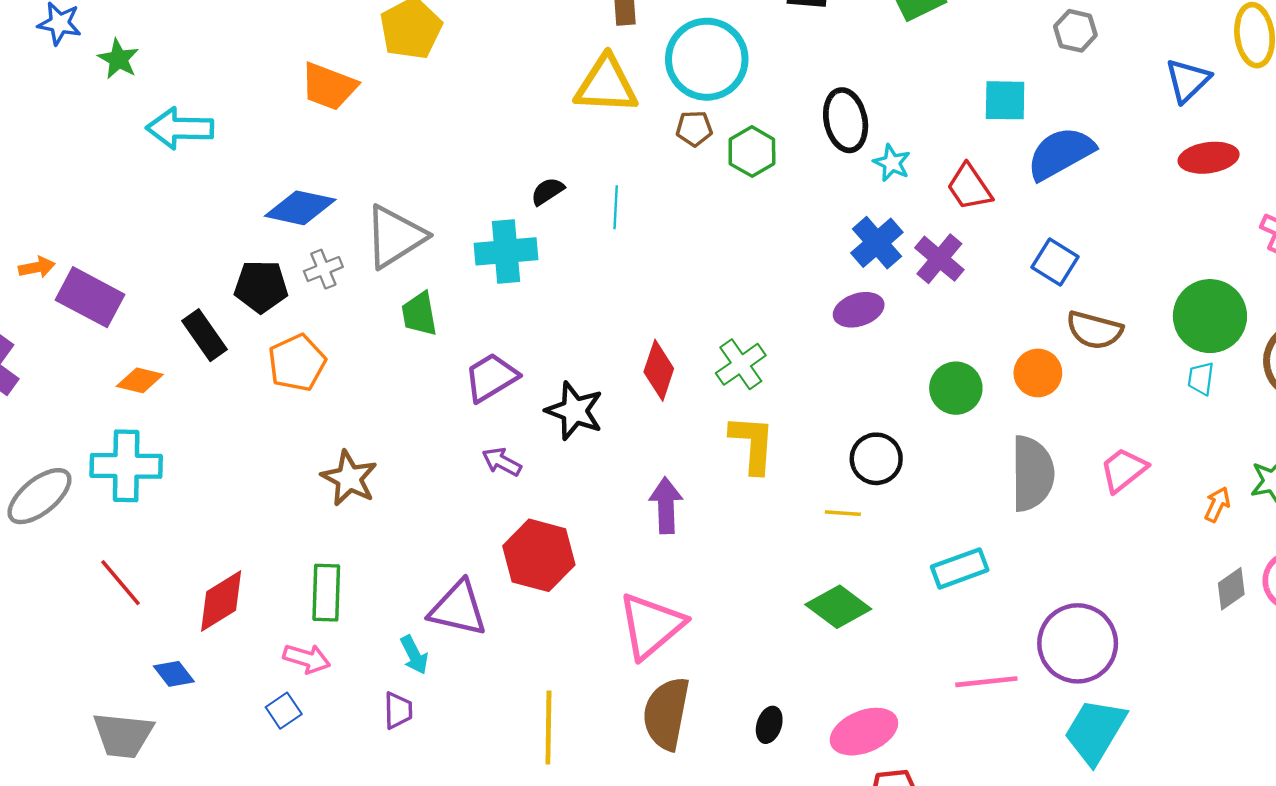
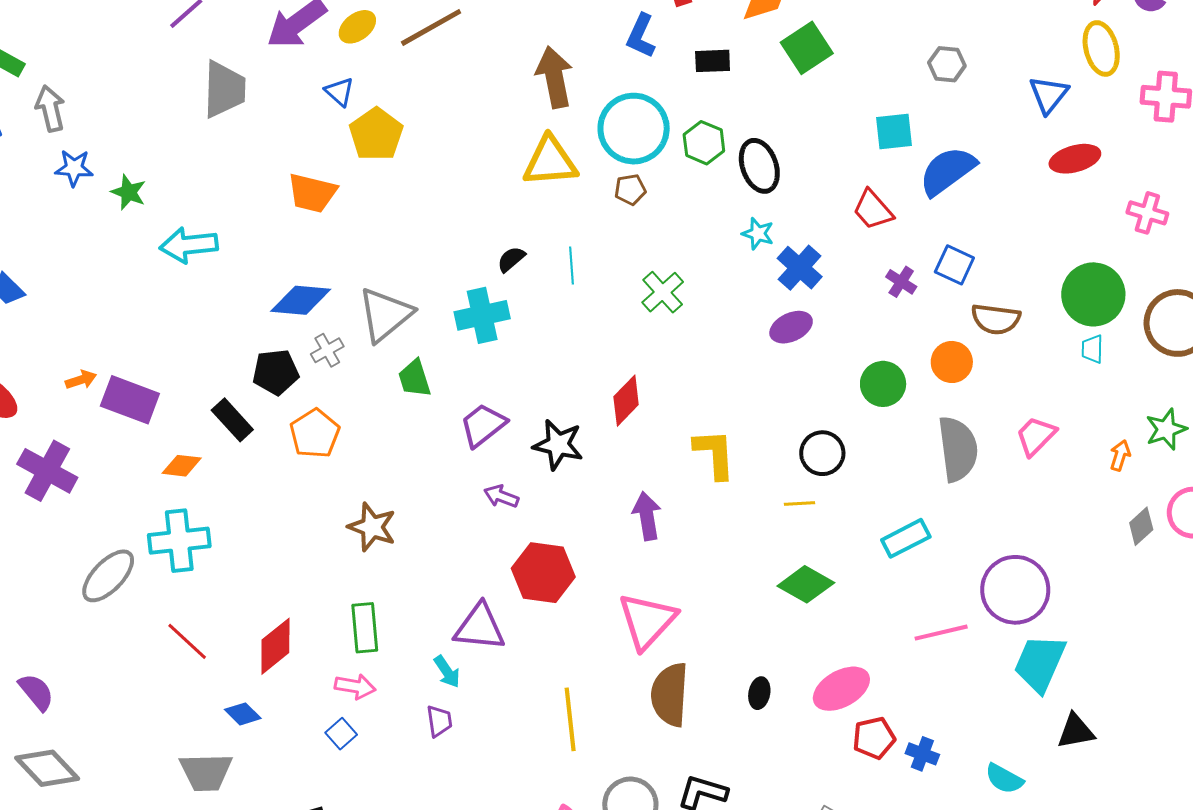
green hexagon: (752, 152) -> (704, 143), moved
cyan star: (892, 163) -> (758, 234), moved
purple cross: (939, 259) -> (901, 282), moved, size x0.7
green cross: (741, 364) -> (663, 292), moved
red diamond: (659, 370) -> (626, 401), turned 33

